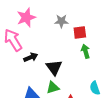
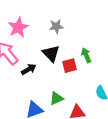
red square: (80, 33) -> (69, 66), moved
black triangle: (54, 67) -> (51, 53), moved

